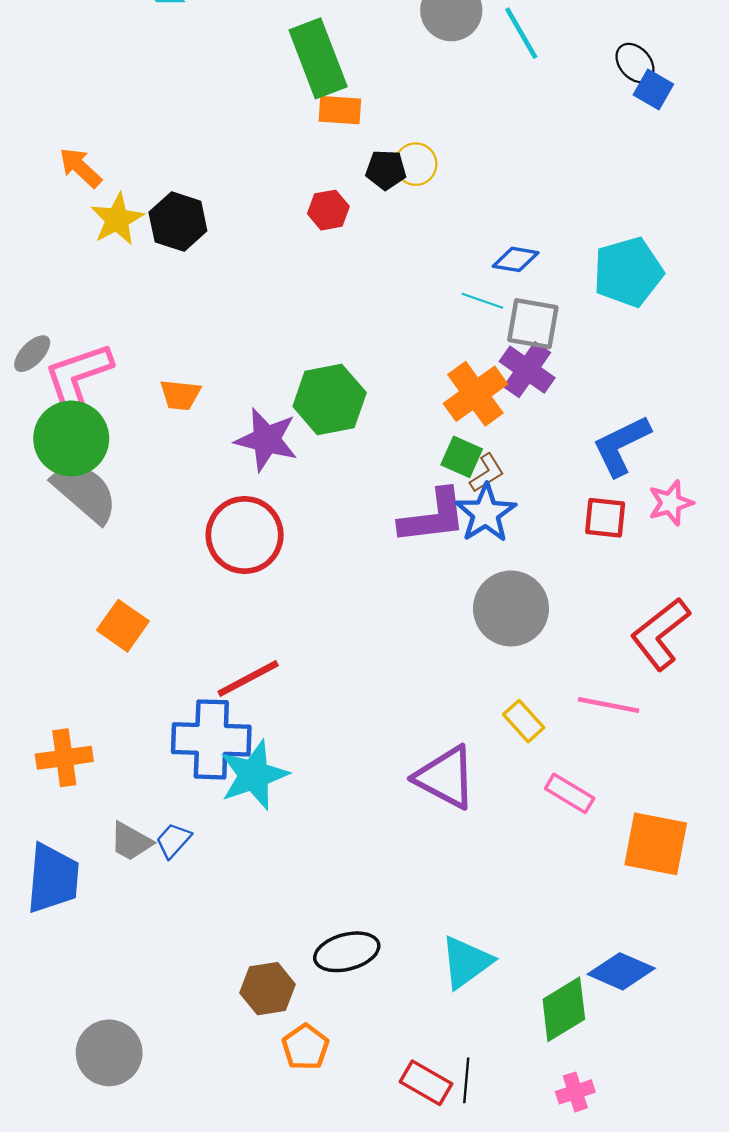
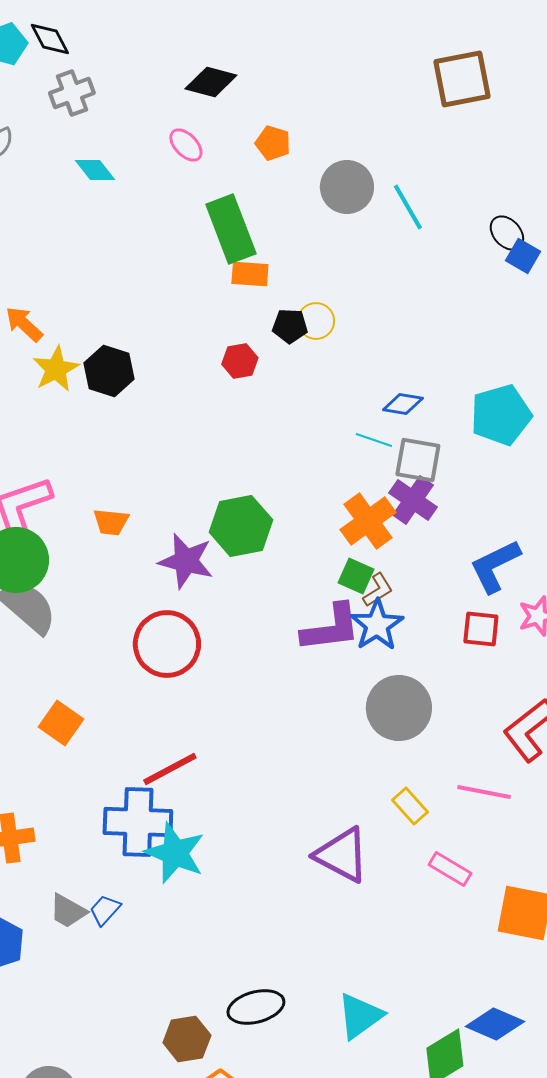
cyan star: (254, 775) -> (175, 853), turned -30

